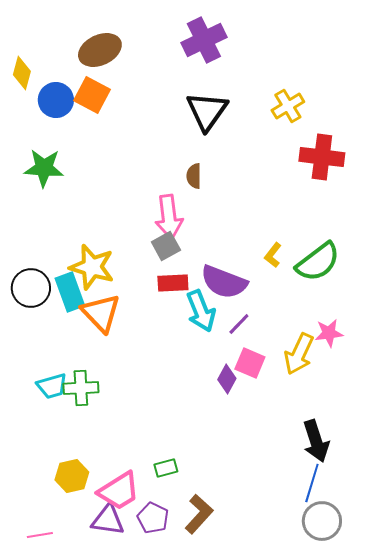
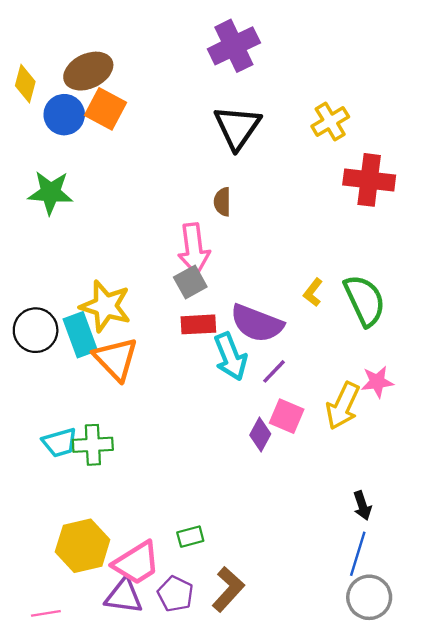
brown ellipse: (100, 50) -> (88, 71), moved
green semicircle: (318, 262) -> (365, 300), turned -78
black arrow: (316, 441) -> (362, 506), size x0.6
yellow hexagon: (72, 476) -> (83, 546), size x1.4

